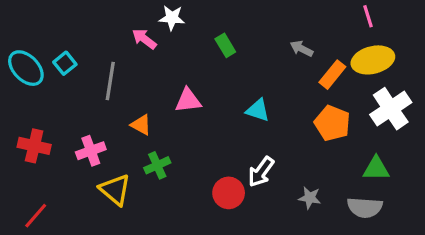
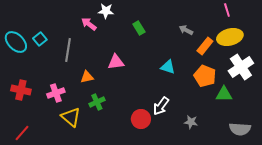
cyan triangle: (258, 110) -> (168, 67), moved
orange triangle: (141, 125) -> (87, 77), turned -40
green triangle: (376, 169) -> (224, 94), moved
gray semicircle: (365, 207) -> (240, 129), moved

